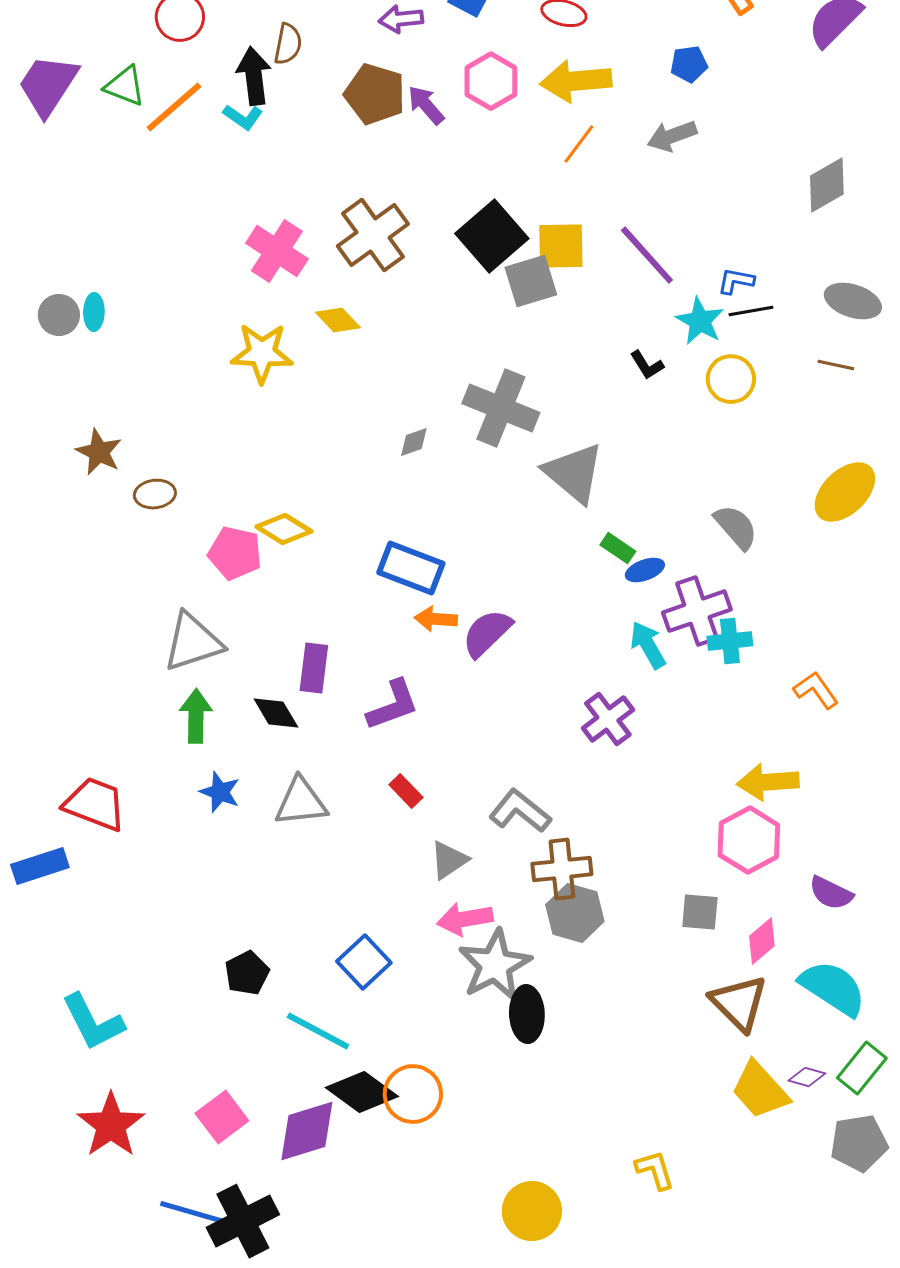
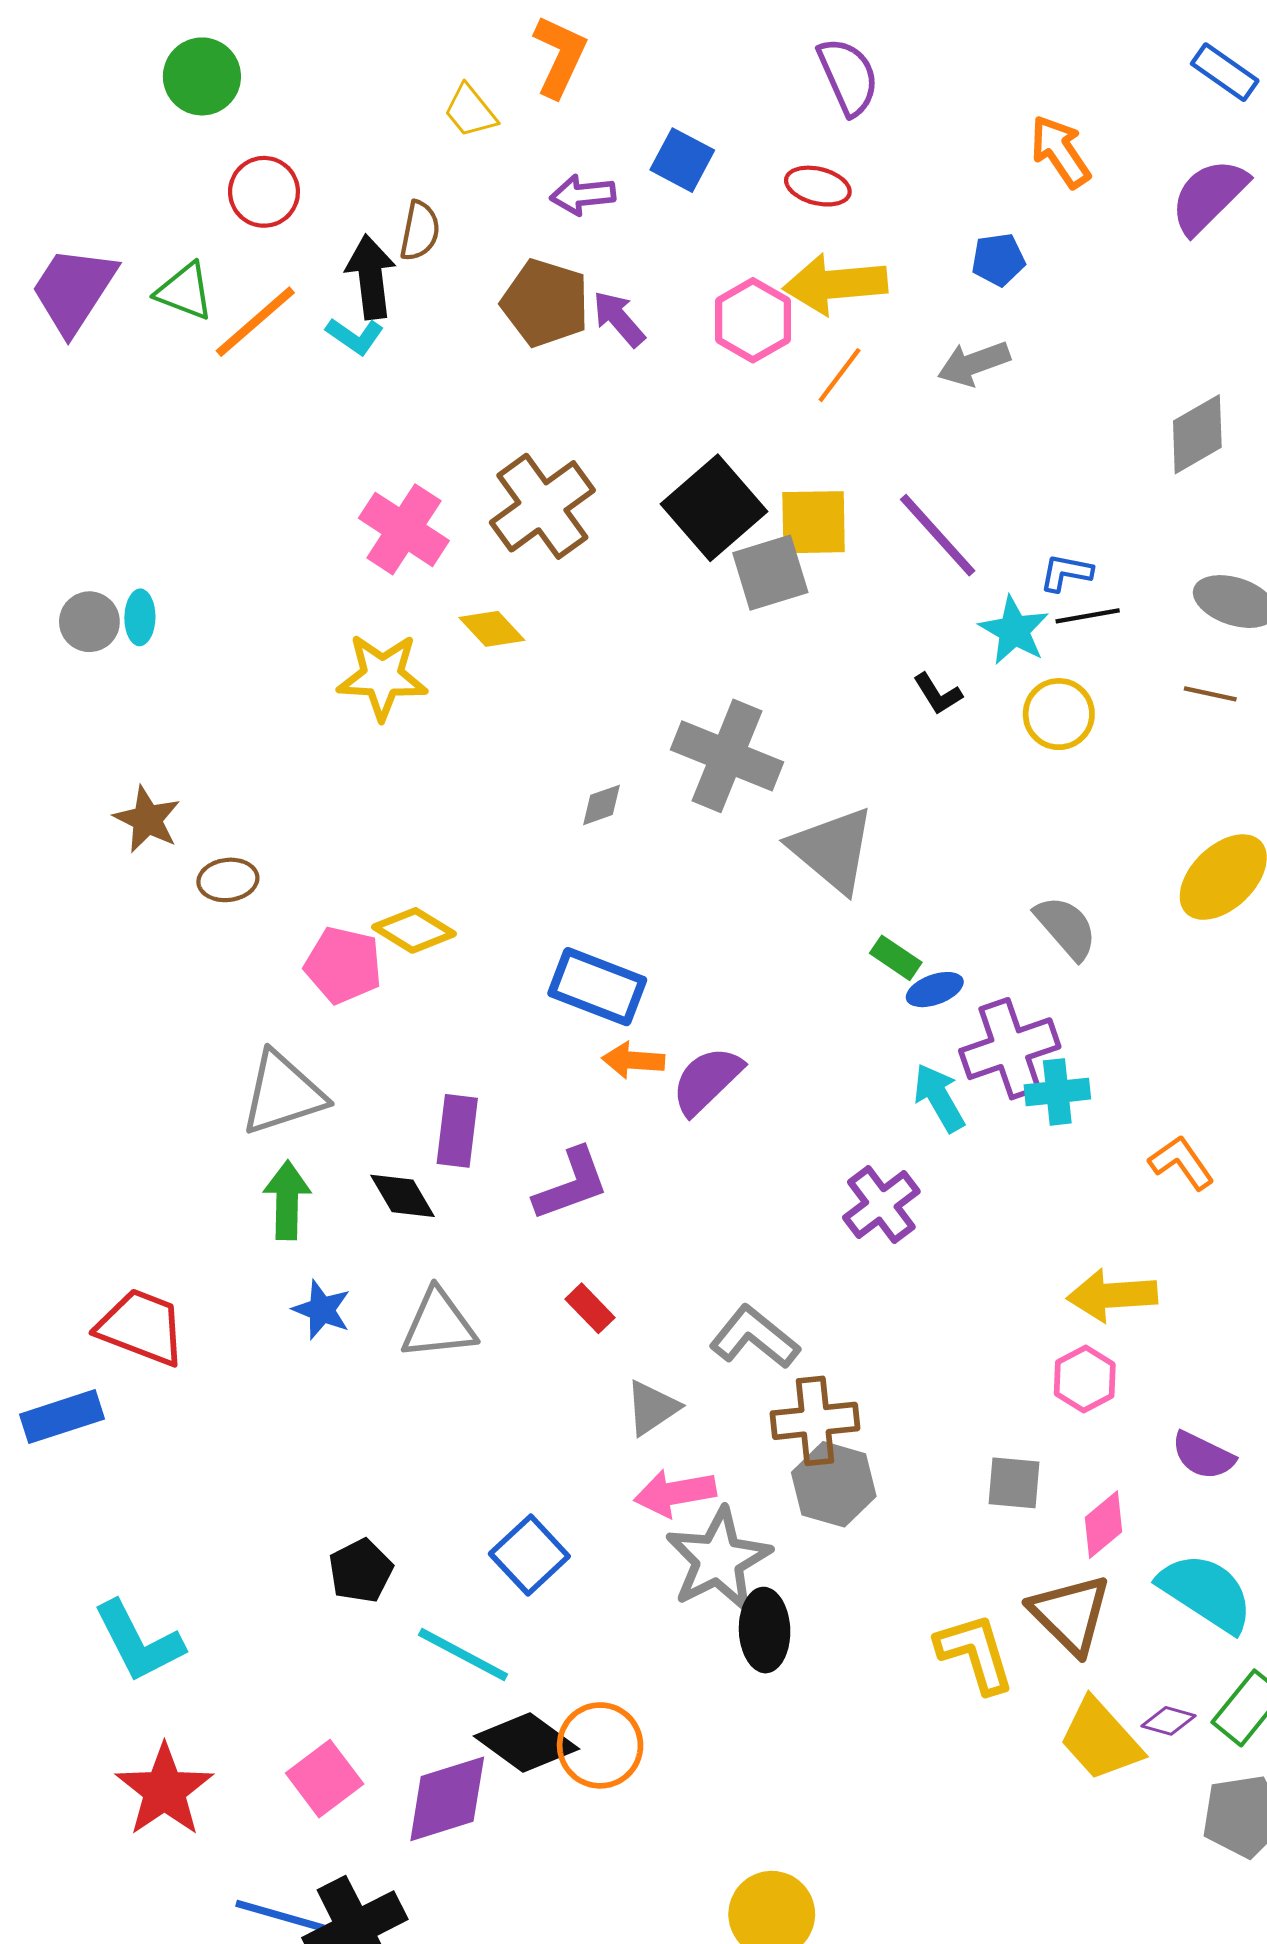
pink hexagon: (491, 81) -> (753, 320), moved
pink hexagon: (749, 840) -> (1085, 1379), size x0.7
yellow L-shape: (655, 1170) -> (975, 1653), moved, size x1.4

